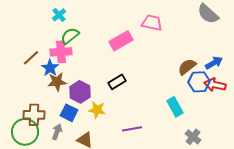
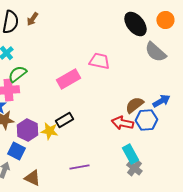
red arrow: (215, 85) -> (122, 123), moved
cyan rectangle: (175, 107) -> (130, 154), moved
yellow star: (97, 110) -> (49, 131), moved
gray cross: (193, 137) -> (134, 168), moved

